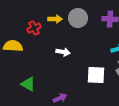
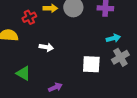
white arrow: (63, 52) -> (46, 47), moved

